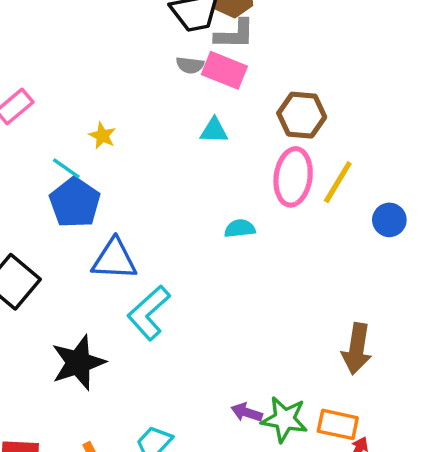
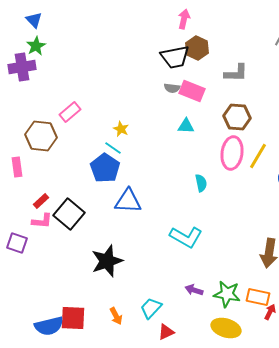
gray L-shape: (235, 34) -> (236, 73), moved
cyan line: (66, 168) -> (113, 148), moved
cyan semicircle: (240, 228) -> (201, 183), turned 84
cyan L-shape: (149, 313) -> (186, 237), moved, turned -108
purple arrow: (247, 412) -> (194, 290), moved

